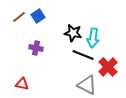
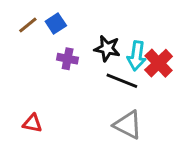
purple cross: (36, 48) -> (68, 59), moved
red cross: (108, 67) -> (159, 63), moved

